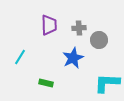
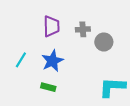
blue star: (73, 58) -> (52, 61), moved

